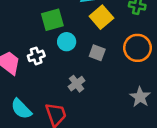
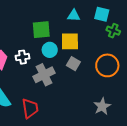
yellow square: (101, 17) -> (70, 41), moved, turned 30
gray cross: (77, 84) -> (44, 75), moved, size x1.5

